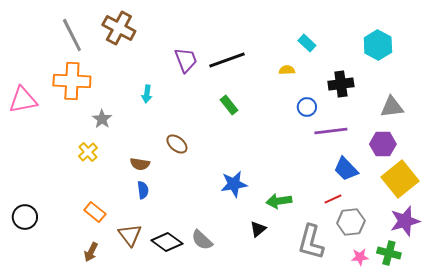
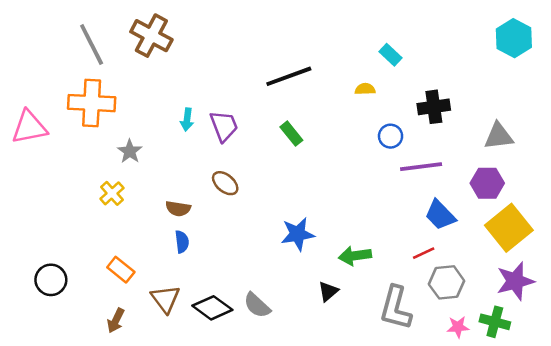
cyan hexagon: (378, 45) -> (514, 38), moved
purple trapezoid: (186, 60) -> (224, 126), moved
black circle: (25, 217) -> (51, 280), moved

